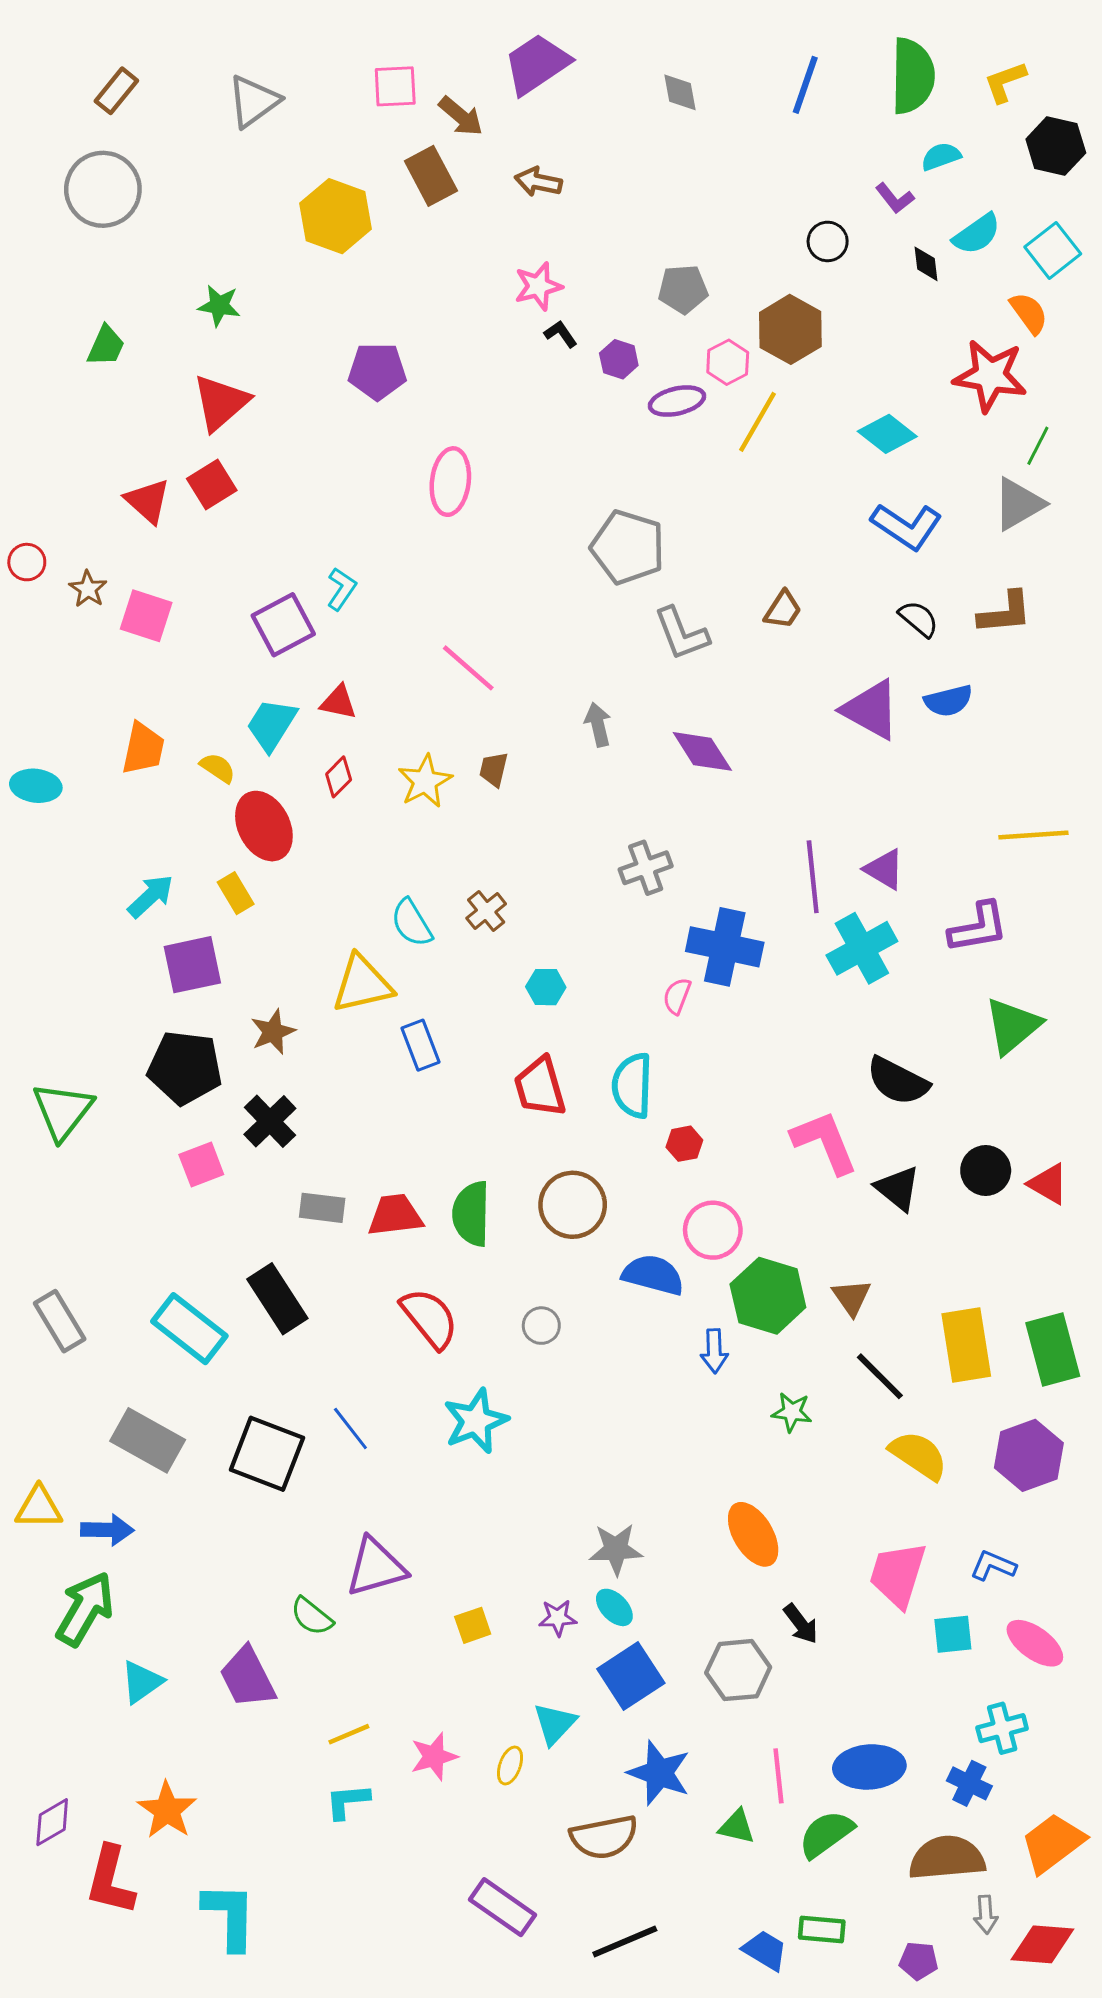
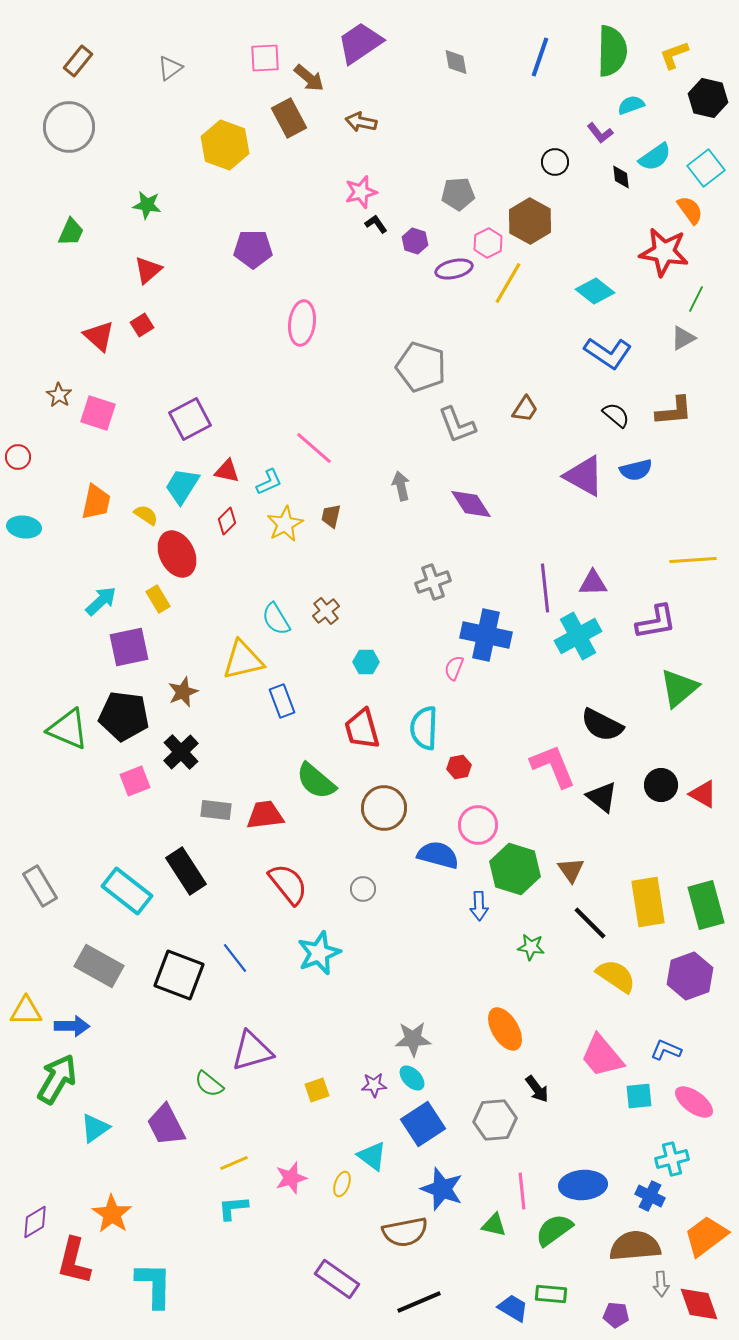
gray triangle: (254, 101) -> (170, 68), size x0.7
red triangle: (221, 403) -> (148, 270), size x0.7
red square: (212, 485) -> (142, 325), size x0.7
gray triangle: (1018, 504) -> (683, 338), size x0.7
red circle: (27, 562) -> (18, 457), moved
cyan L-shape: (341, 589) -> (269, 482), moved, turned 32
purple triangle: (884, 869) -> (593, 583), turned -32
green triangle: (63, 1111) -> (68, 729), moved, turned -45
green semicircle: (471, 1214) -> (316, 781), moved, turned -51
pink trapezoid: (898, 1575) -> (602, 1056), turned -57
cyan triangle: (555, 1724) -> (372, 1156), turned -36
red diamond: (1042, 1944) -> (699, 1304), turned 66

